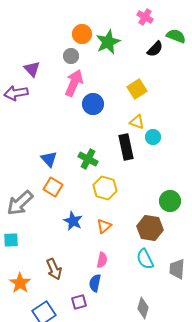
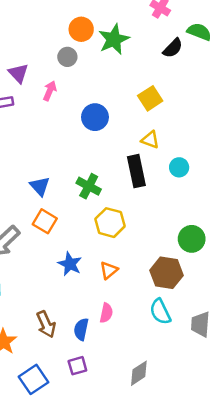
pink arrow: (74, 83) -> (50, 91), moved, size x0.6
cyan circle: (153, 137) -> (179, 167), moved
blue semicircle: (95, 283) -> (81, 329), moved
gray diamond: (143, 308) -> (139, 373), moved, turned 40

